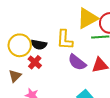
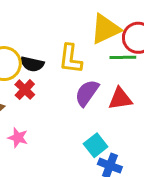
purple semicircle: (77, 62) -> (87, 93), turned 84

